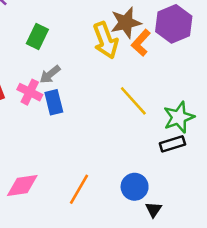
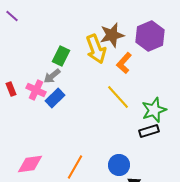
green rectangle: (37, 37) -> (61, 56), moved
orange L-shape: (141, 43) -> (124, 63), moved
blue rectangle: (54, 102) -> (55, 98), turned 60

